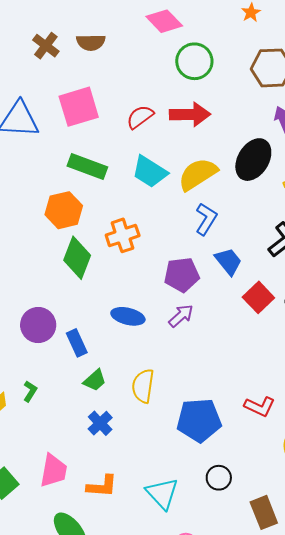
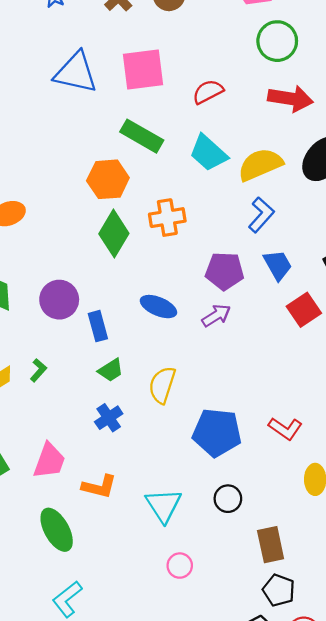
red arrow: (190, 114) -> (290, 99), moved

